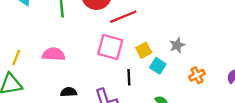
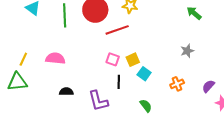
gray star: (177, 45) -> (187, 51), moved
pink square: (110, 47) -> (113, 59), moved, size x0.6

